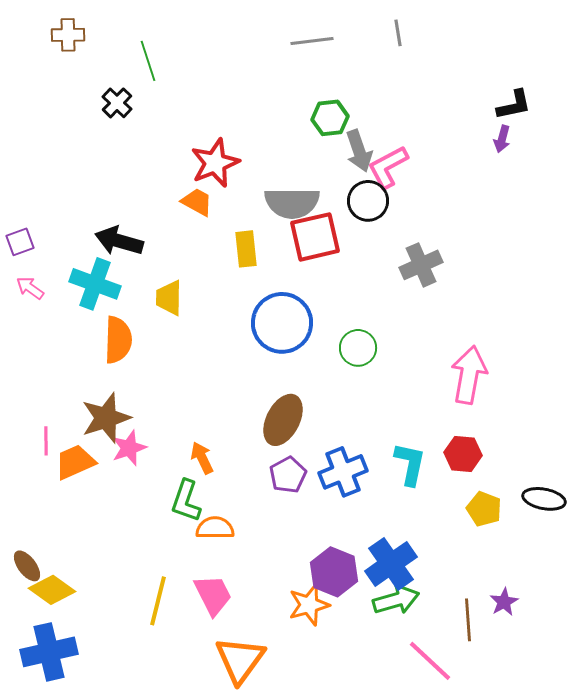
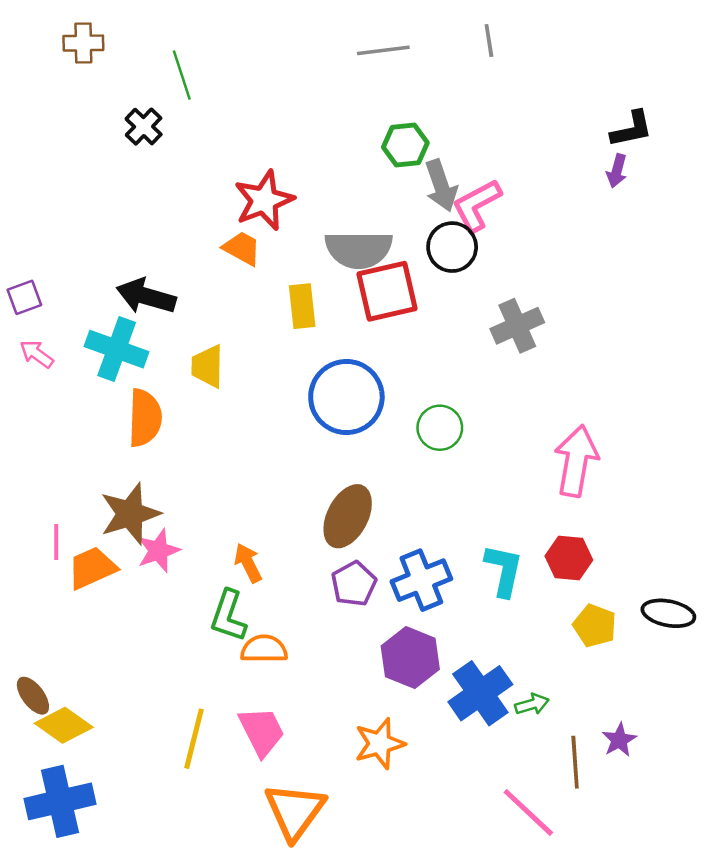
purple hexagon: (334, 572) -> (410, 658), moved
green arrow: (396, 600) -> (532, 704), moved, size x0.6

